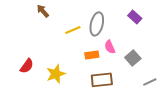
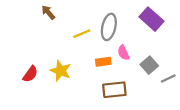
purple rectangle: (135, 17) -> (151, 19), size x1.5
yellow star: (56, 74) -> (61, 71), moved, turned -30
gray line: (150, 82) -> (168, 79), moved

